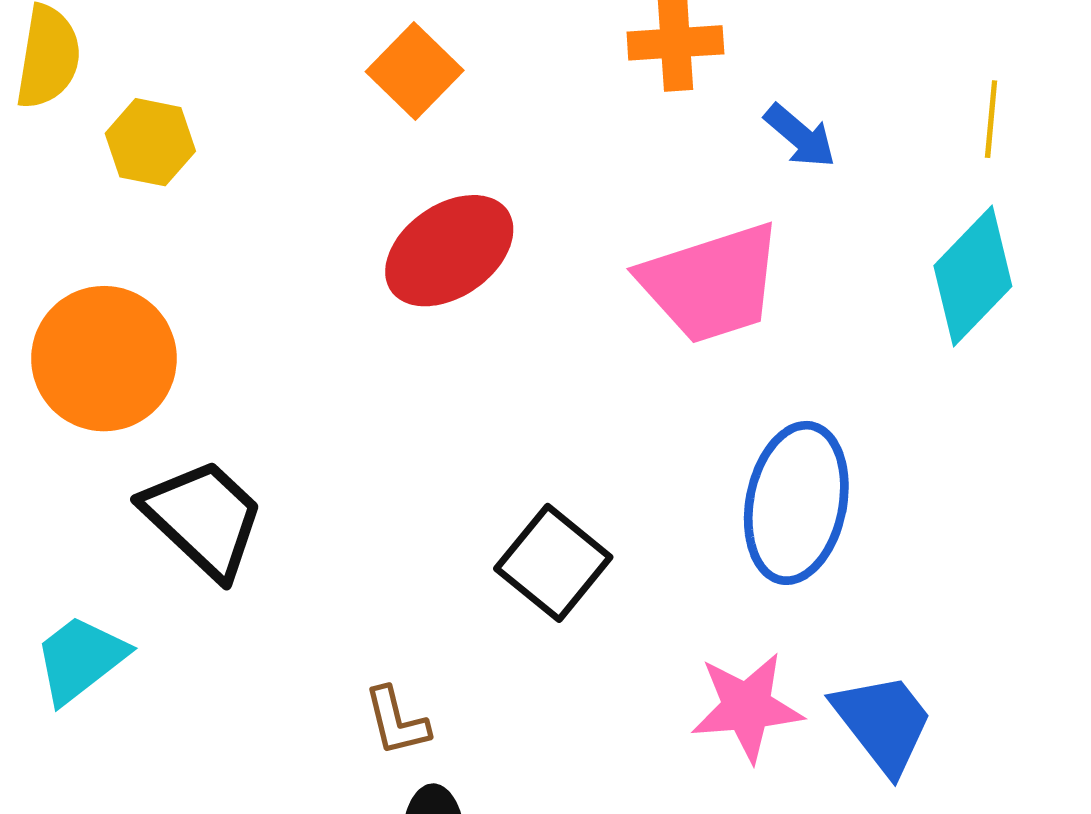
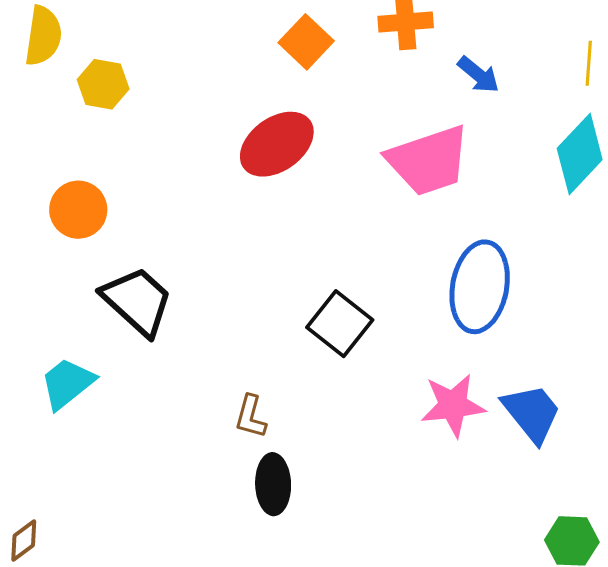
orange square: (415, 71) -> (306, 42), moved
orange circle: (104, 359) -> (78, 210), size x0.7
brown L-shape: (397, 721) -> (251, 417), turned 30

